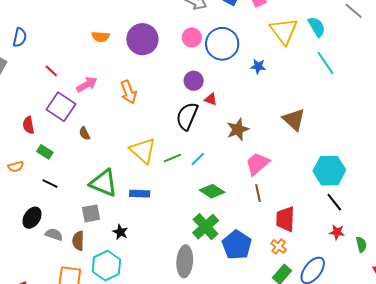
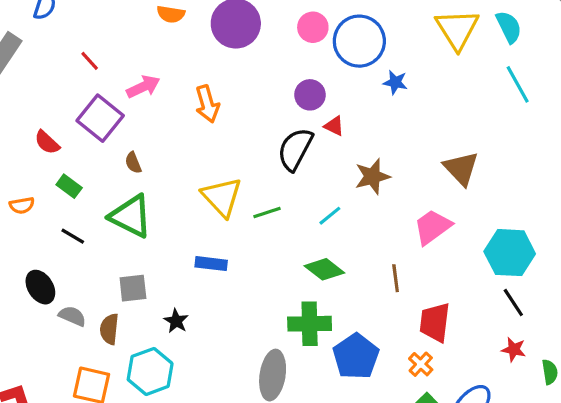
blue star: (258, 66) -> (395, 82), moved
red semicircle: (28, 125) -> (47, 142), turned -42
cyan line: (198, 159) -> (330, 216), moved
pink trapezoid: (257, 164) -> (433, 227), moved
green triangle: (103, 183) -> (131, 216), moved
black ellipse: (32, 218) -> (40, 287), turned -70
green cross: (206, 227) -> (310, 324), turned 36

